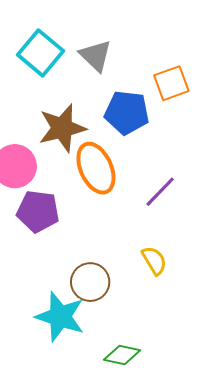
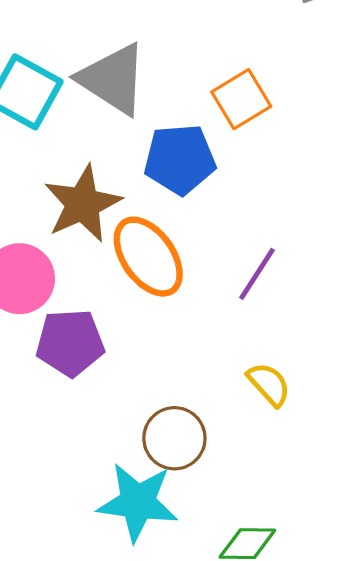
gray triangle: (96, 56) -> (113, 79), size x1.4

